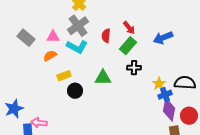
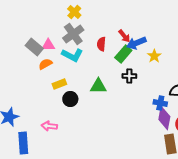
gray rectangle: (26, 38) -> (34, 47), moved
blue arrow: (163, 38) -> (136, 43), moved
yellow star: (159, 84) -> (154, 56), moved
blue cross: (165, 95) -> (160, 103), turned 32
pink arrow: (39, 123) -> (49, 126), moved

